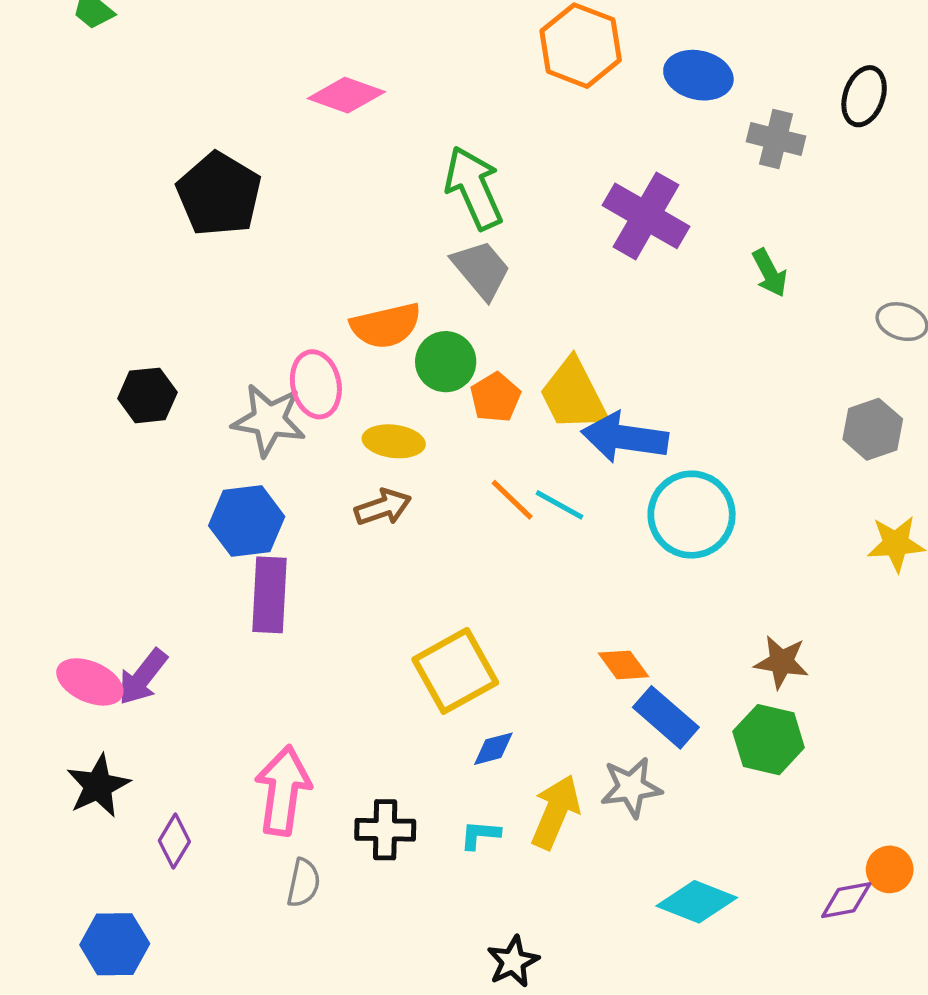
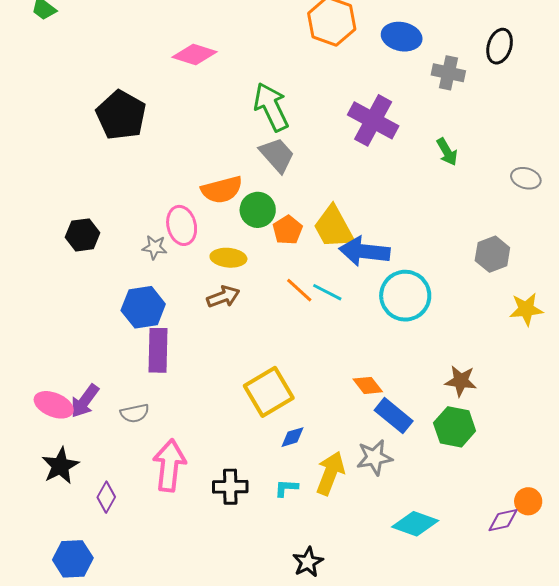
gray star: (269, 420) -> (154, 247), size x0.6
gray hexagon: (873, 429) -> (492, 254), moved
gray semicircle: (304, 883) -> (135, 413), moved, turned 68

